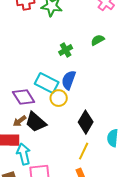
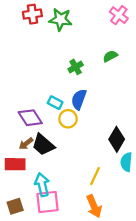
cyan rectangle: (47, 83) -> (55, 103), size x0.6
black diamond: (86, 122) -> (117, 139), moved
cyan arrow: (24, 154) -> (42, 185), moved

